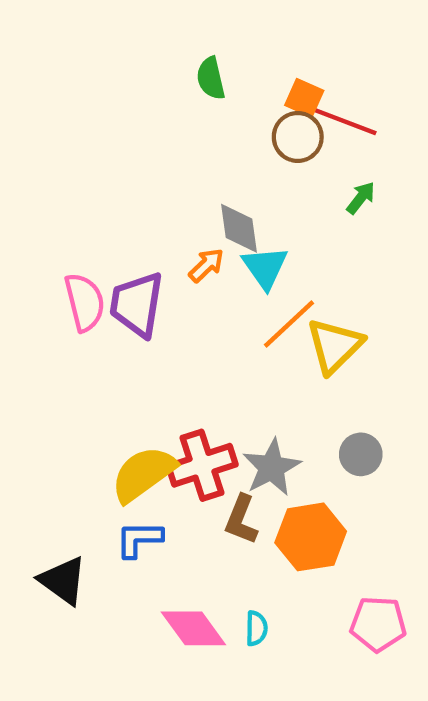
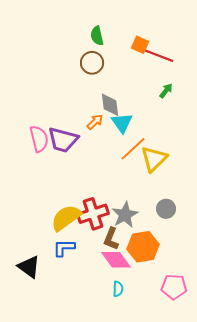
brown circle: (298, 137) -> (92, 63), moved
purple trapezoid: (137, 304) -> (63, 140), turned -84
pink diamond: (193, 628) -> (116, 260), moved

